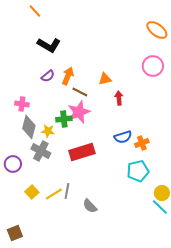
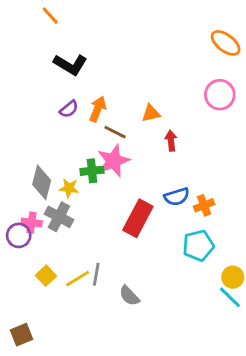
pink cross: (22, 104) -> (32, 223), moved
red rectangle: (82, 152) -> (138, 218), moved, turned -45

